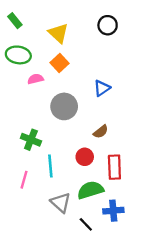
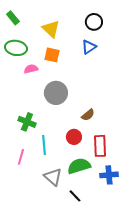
orange square: (60, 63) -> (52, 55), turned -35
blue triangle: (102, 88) -> (89, 47), moved
blue cross: (113, 211) -> (109, 175), moved

